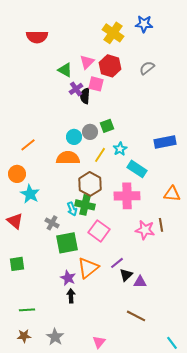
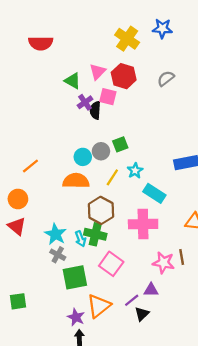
cyan star: (30, 194) -> (55, 234), moved
red triangle: (15, 221) -> (17, 226), moved
purple triangle: (140, 282) -> (151, 290), moved

